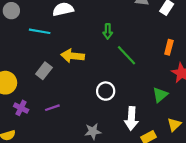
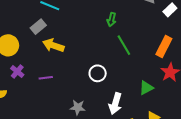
orange rectangle: (169, 47) -> (164, 46), size x1.5
yellow arrow: (73, 56) -> (53, 45), moved
gray rectangle: (44, 71) -> (38, 27), moved

